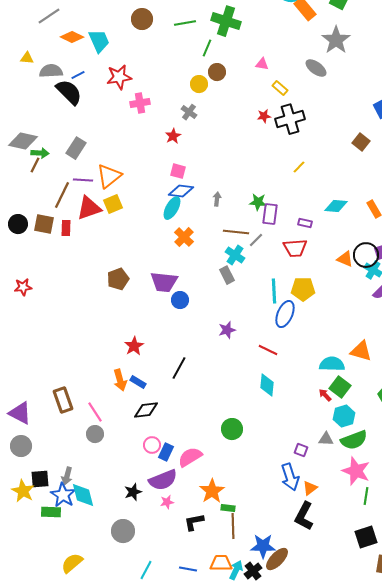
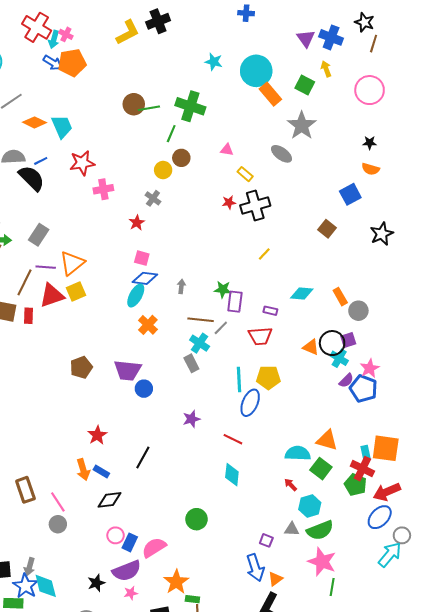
brown circle: (142, 19) -> (134, 104), moved
green square: (340, 387) -> (321, 469), moved

